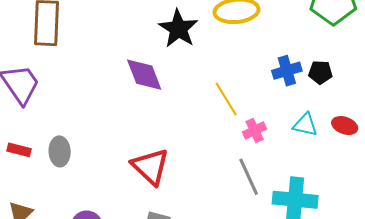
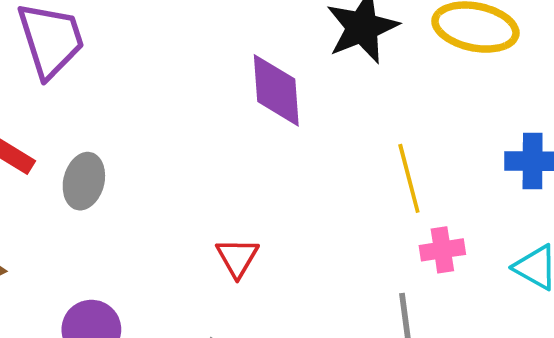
red triangle: (150, 167) -> (237, 257), size x0.6

